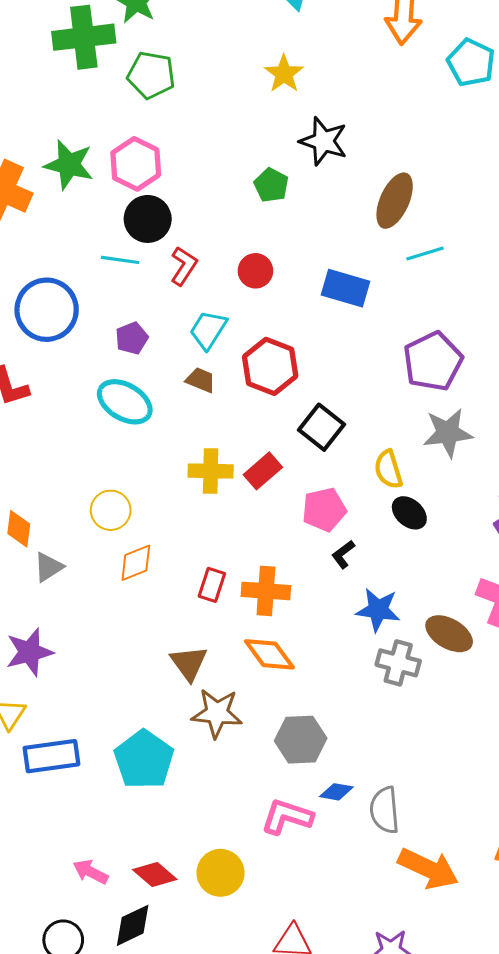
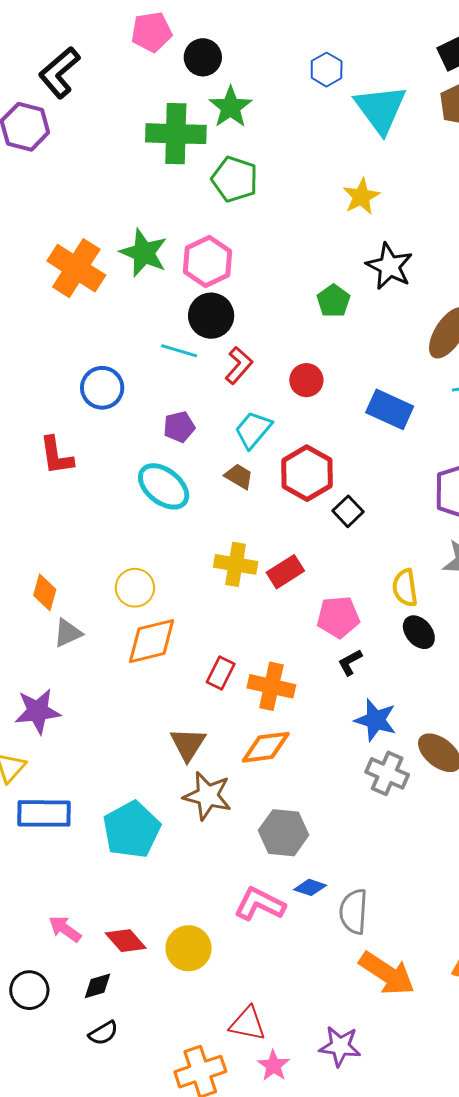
blue circle: (47, 310) -> (102, 388), size x0.7
black square: (321, 427) -> (348, 511), moved, size x0.7
orange diamond: (136, 563) -> (152, 641), size x1.4
orange diamond: (269, 654) -> (266, 747), turned -69
black diamond: (133, 925) -> (97, 986), size x0.7

